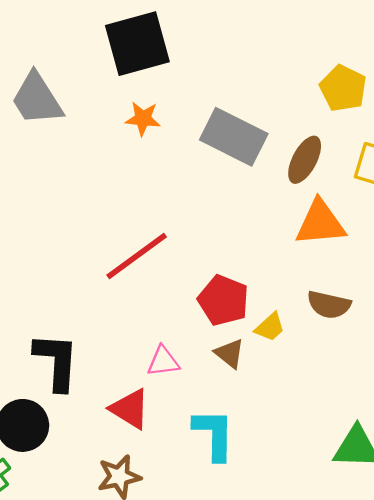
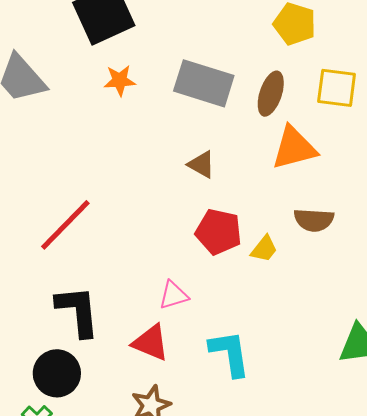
red line: (137, 256) -> (65, 225), moved
brown triangle: (229, 353) -> (201, 164), moved

